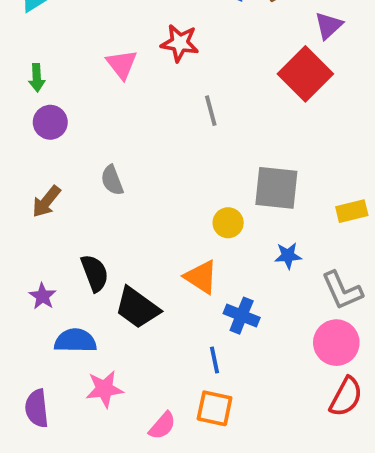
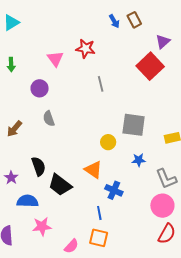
purple circle: (50, 122) -> (40, 88), moved

